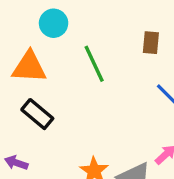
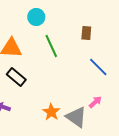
cyan circle: (54, 23) -> (36, 17), moved

